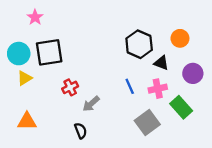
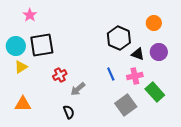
orange circle: (180, 38) -> (154, 23), moved
purple circle: (193, 73) -> (159, 52), moved

